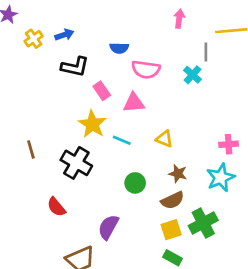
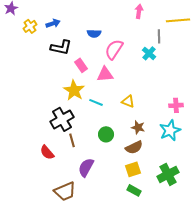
pink semicircle: (146, 69) -> (114, 49), turned 115
brown line: (31, 150) -> (72, 140), moved
black cross: (76, 163) -> (62, 119), turned 30
green cross: (203, 223) -> (168, 174), moved

